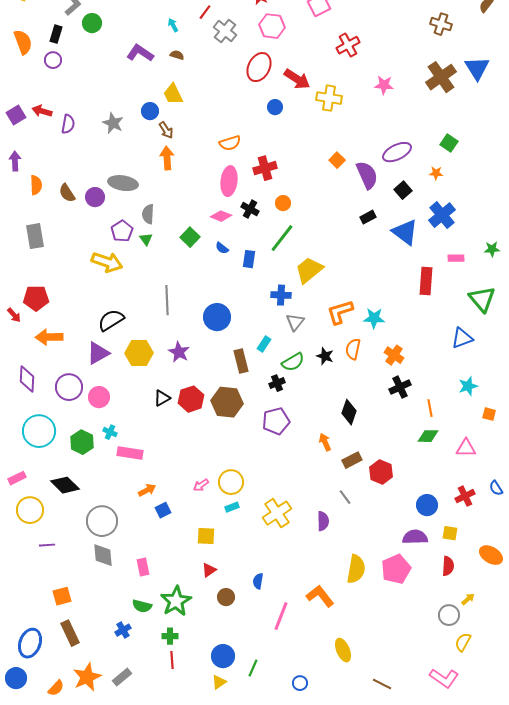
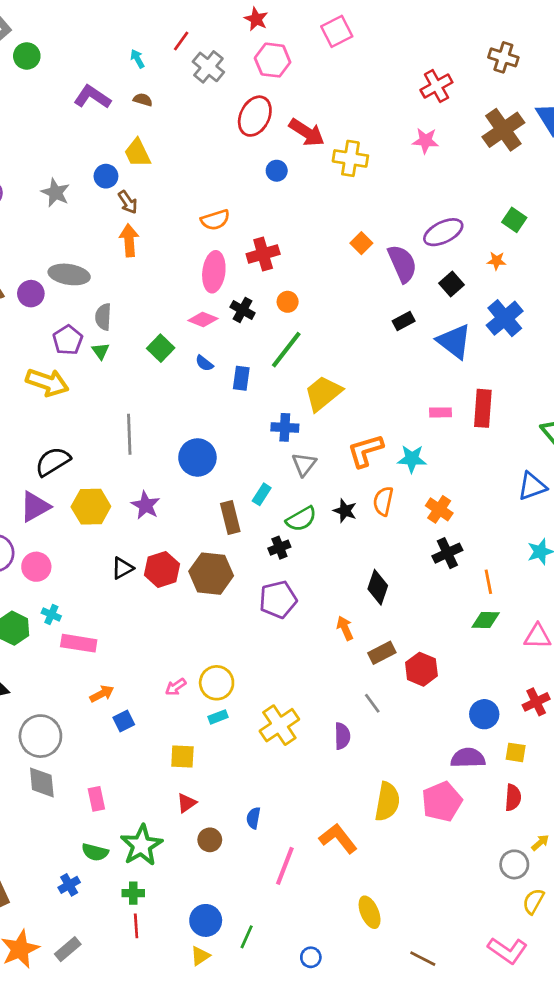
red cross: (348, 45) -> (436, 86), moved
pink rectangle: (456, 258) -> (441, 412), moved

